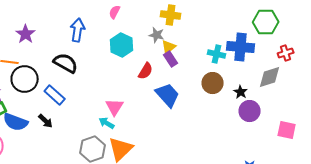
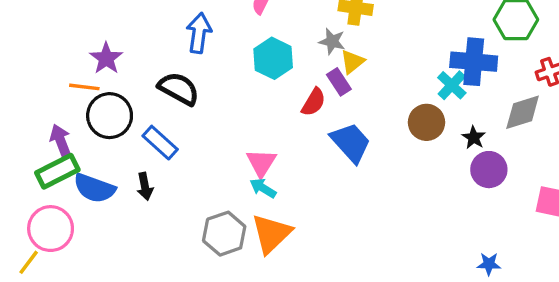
purple star: (26, 34) -> (106, 58), moved
cyan cross: (217, 54) -> (452, 85), moved, turned 30
purple rectangle: (171, 59) -> (339, 82), moved
black arrow: (46, 121) -> (145, 186), turned 35
cyan arrow: (107, 123) -> (263, 188), moved

